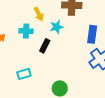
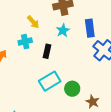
cyan star: (57, 27) -> (63, 30), moved
cyan rectangle: (24, 74) -> (50, 81), moved, size x1.5

